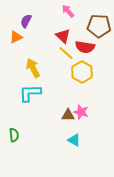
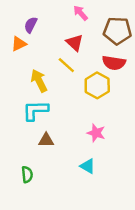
red semicircle: (85, 47) -> (114, 63), moved
yellow line: (66, 53) -> (66, 65), moved
brown triangle: (68, 115) -> (46, 140), moved
green semicircle: (14, 135) -> (27, 174), moved

